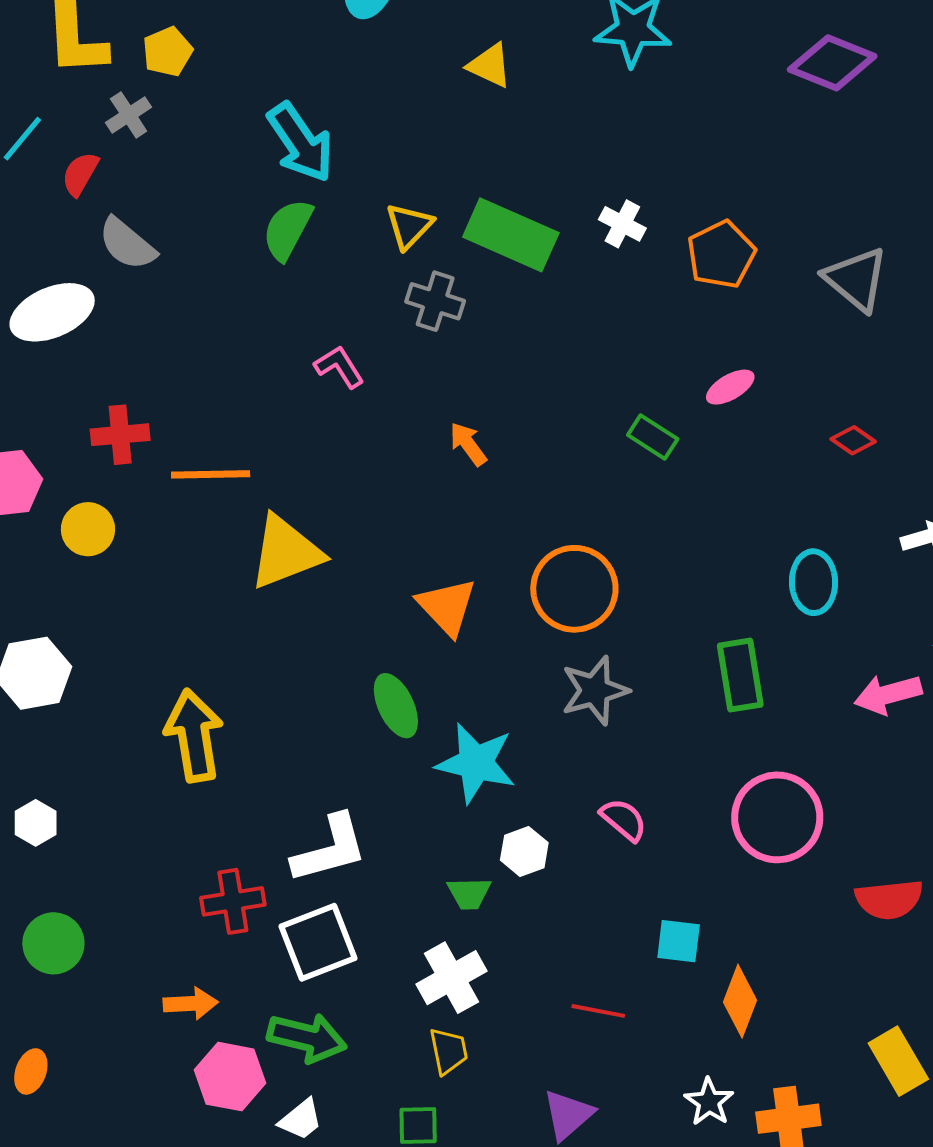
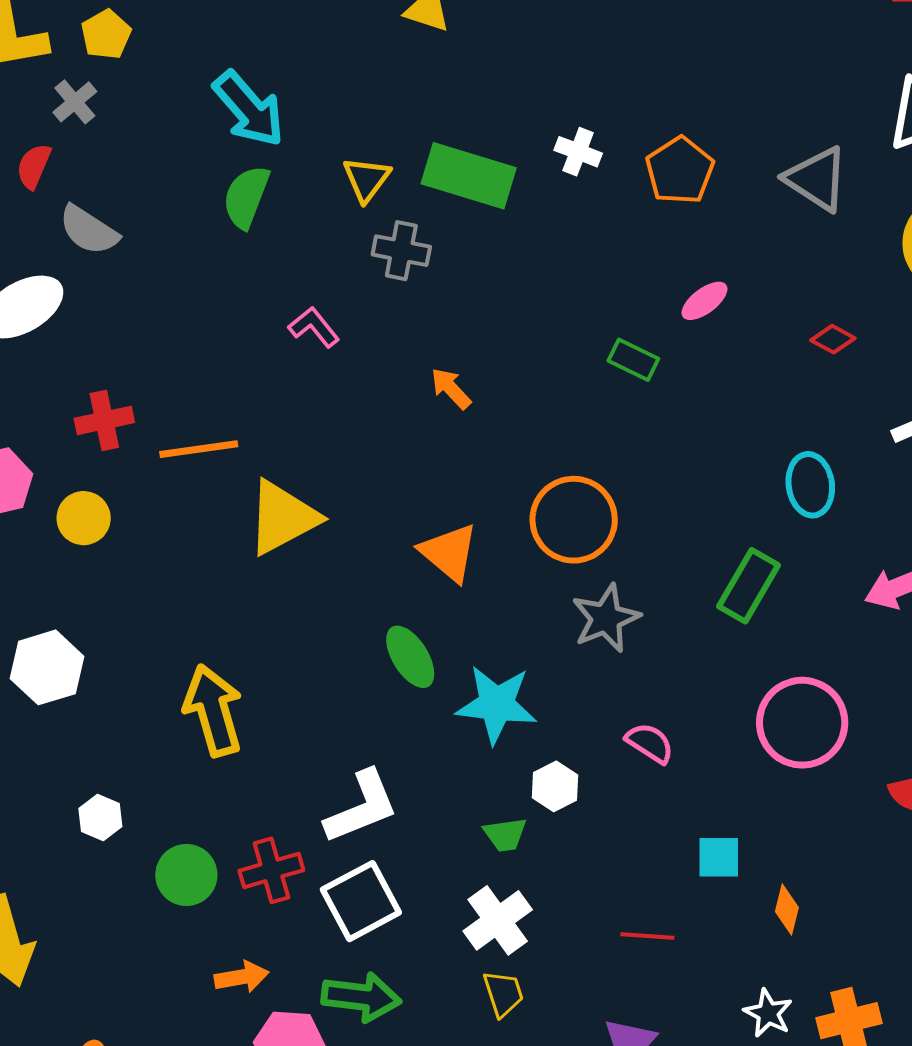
green rectangle: (740, 675) -> (749, 586), turned 46
white hexagon: (36, 823) -> (100, 817), moved
green circle: (53, 943) -> (186, 875), moved
orange diamond: (740, 1001) -> (787, 909), size x0.7

